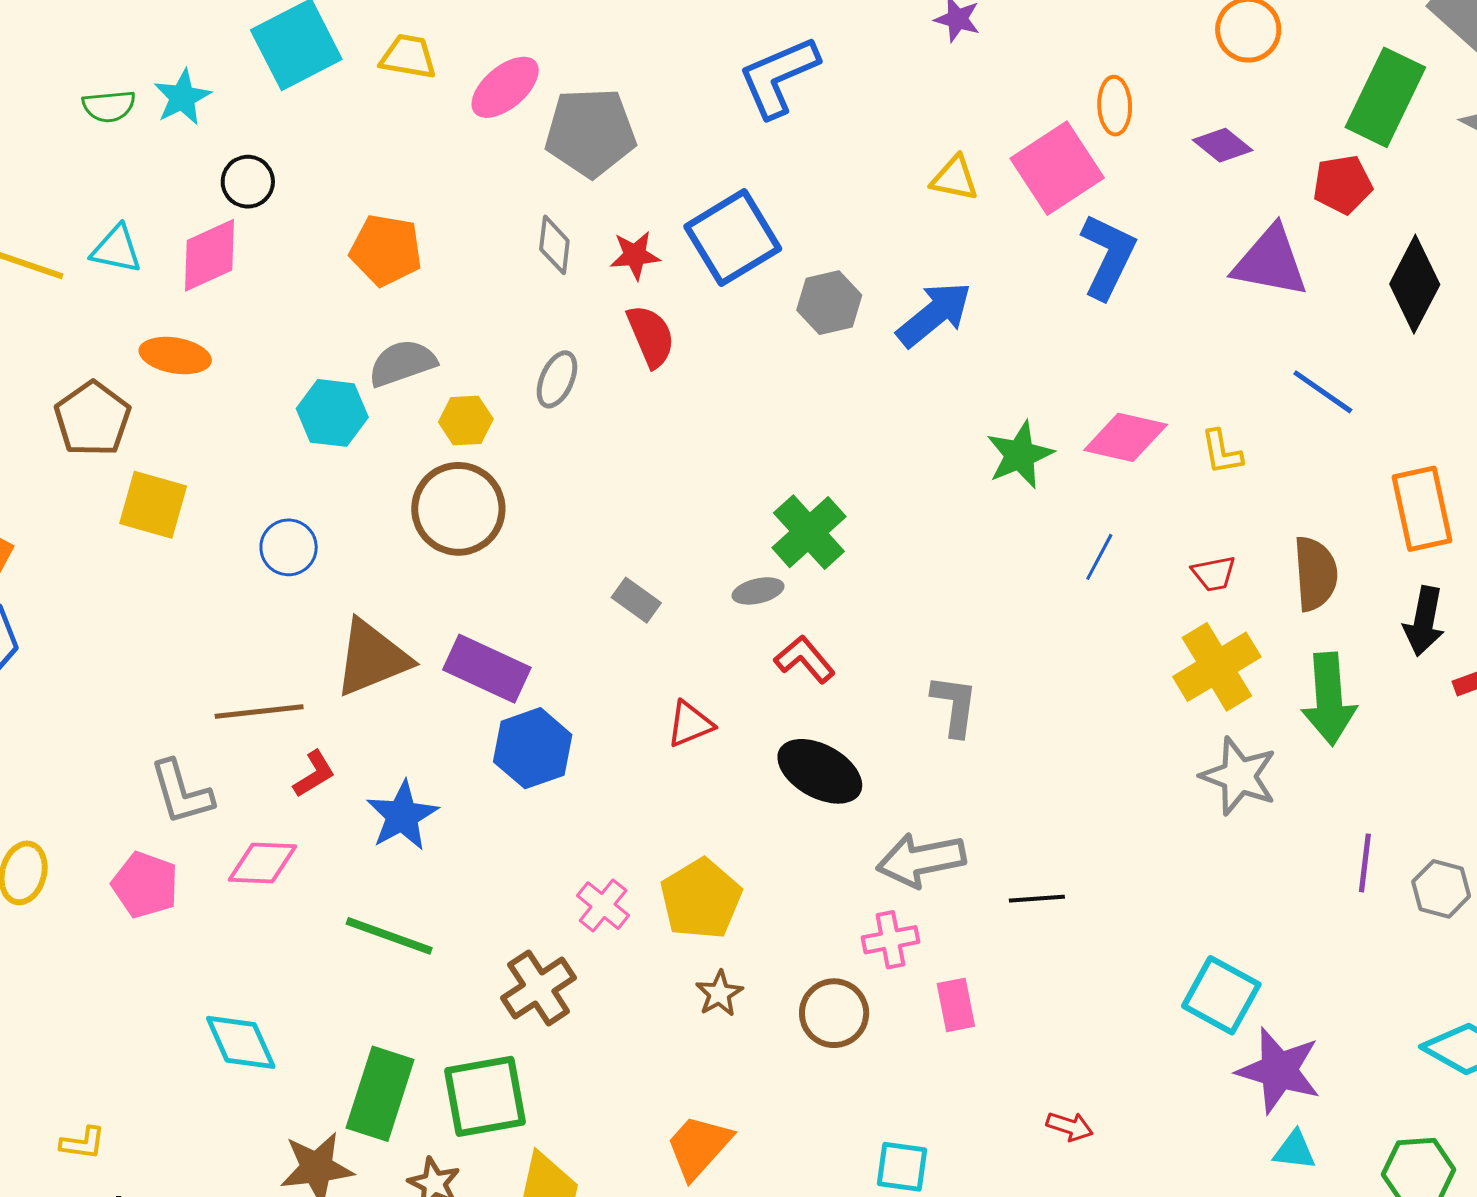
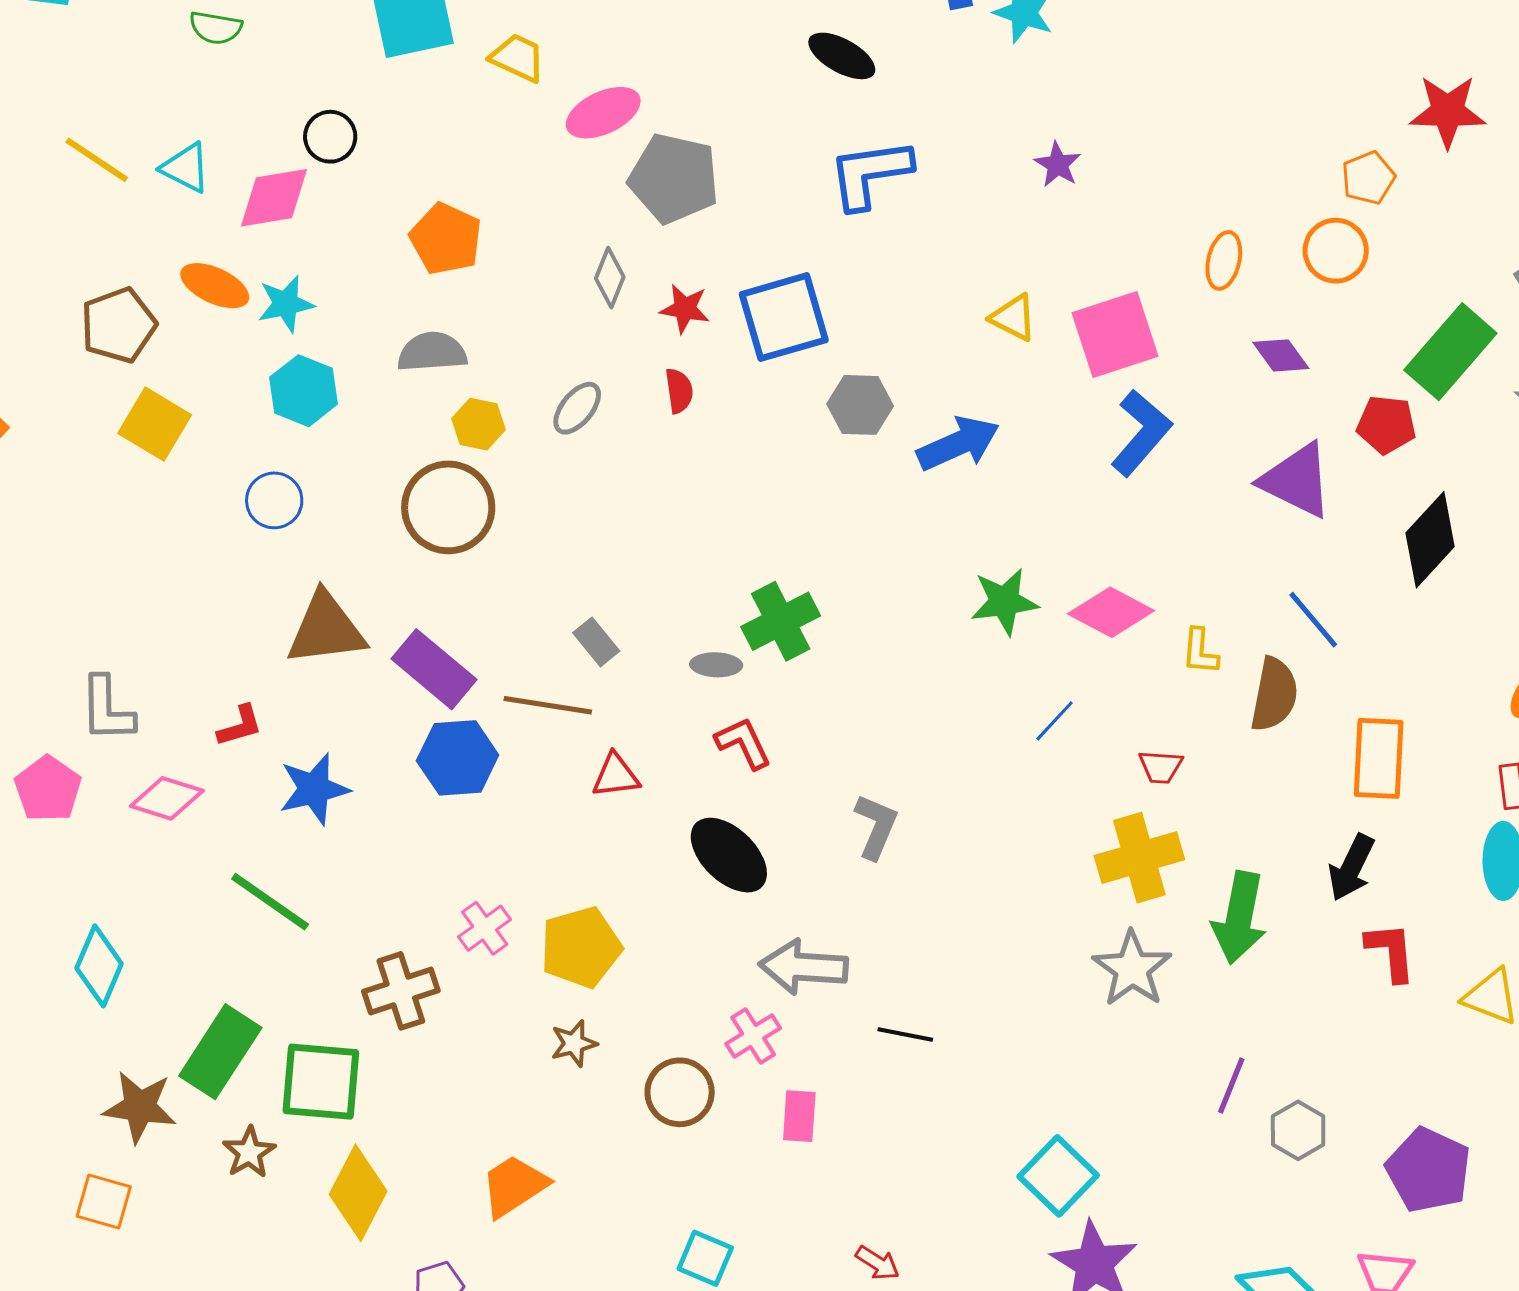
cyan star: (182, 97) -> (286, 304), moved
orange ellipse: (1115, 106) -> (1224, 260), moved
red semicircle: (651, 336) -> (679, 391), size x0.7
cyan hexagon: (332, 413) -> (304, 391), moved
brown semicircle: (1315, 574) -> (1274, 694), moved
brown line: (259, 712) -> (548, 705), moved
pink cross: (890, 940) -> (753, 1036), turned -36
cyan diamond: (241, 1042) -> (99, 966), turned 32

